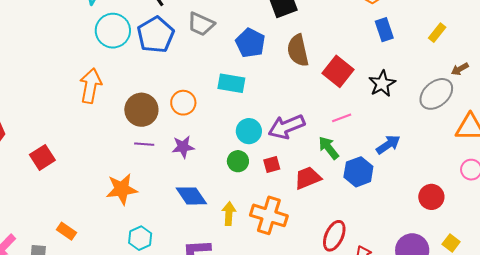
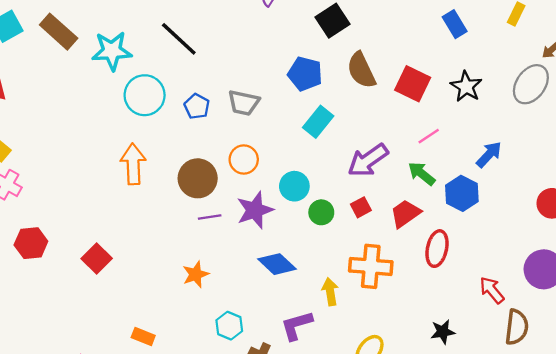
gray trapezoid: (201, 24) -> (244, 103), moved
blue pentagon: (156, 35) -> (197, 106), moved, size x0.6
cyan rectangle: (231, 83) -> (318, 122), moved, turned -48
cyan circle: (249, 131) -> (294, 186), moved
purple star: (183, 147) -> (255, 210), size x1.4
orange star: (122, 189) -> (196, 274), size x0.7
yellow arrow: (229, 214) -> (330, 292), moved
red ellipse: (334, 236) -> (437, 249), moved

